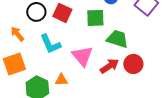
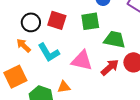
orange arrow: (17, 34) -> (24, 45), moved
pink triangle: (82, 56) -> (82, 61), turned -30

